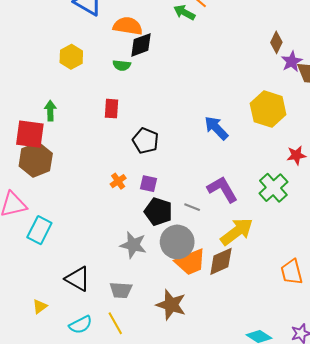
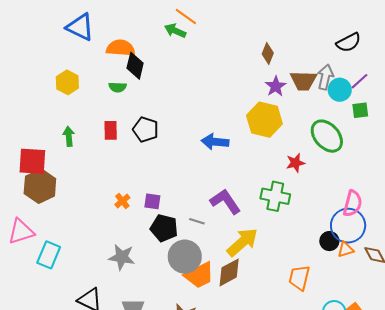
black diamond: (141, 45) -> (135, 66), turned -52
purple star: (292, 61) -> (276, 86), moved
green arrow: (50, 111) -> (69, 136), moved
blue arrow: (216, 128) -> (215, 142), turned -36
black pentagon: (145, 141) -> (146, 129), moved
green cross: (273, 188) -> (275, 196), turned -32
gray star: (133, 245) -> (122, 257), moved
orange trapezoid: (292, 272) -> (299, 278), turned 32

